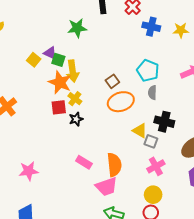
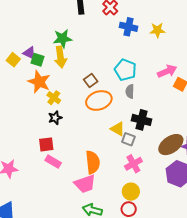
green star: (77, 28) -> (63, 38), moved
yellow arrow: (73, 71) -> (60, 57), moved
red square: (59, 107) -> (46, 144), moved
pink rectangle: (84, 162) -> (53, 162), moved

